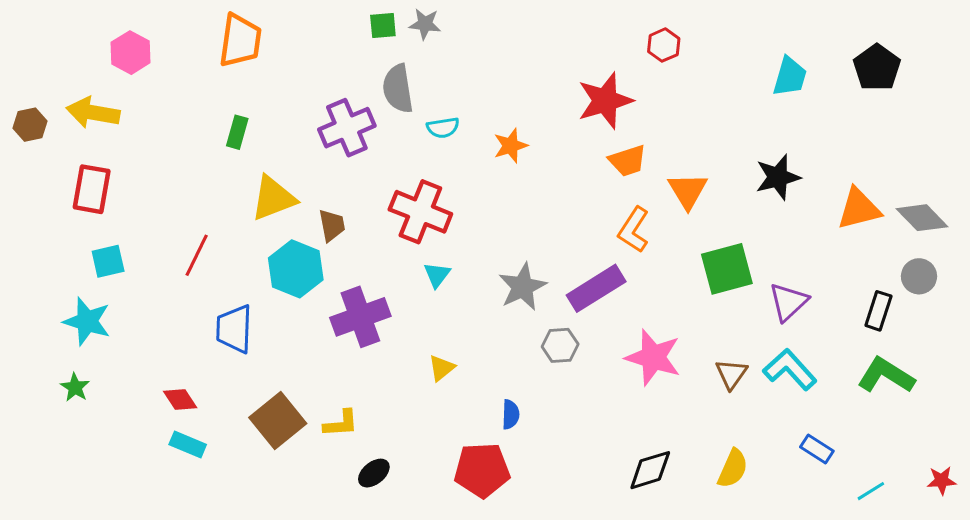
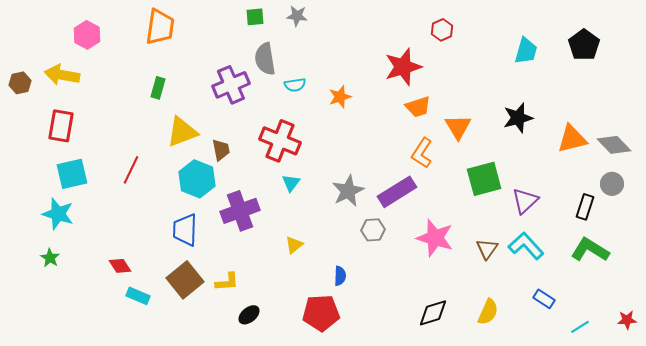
gray star: (425, 24) -> (297, 16), moved
cyan square: (108, 261) -> (72, 174), size x1.4
blue trapezoid: (234, 329) -> (185, 230), moved
cyan rectangle: (188, 444) -> (138, 296), moved

